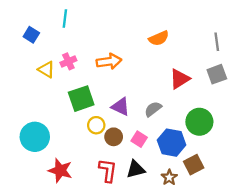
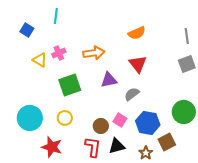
red triangle: (180, 79) -> (138, 64), moved, turned -36
purple triangle: (121, 107) -> (109, 80), moved, turned -36
green circle: (199, 122) -> (184, 112), moved
yellow circle: (96, 125) -> (65, 118), moved
brown circle: (114, 137) -> (101, 126), moved

